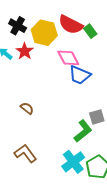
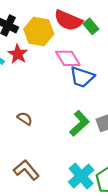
green L-shape: (83, 131) -> (79, 123), moved

